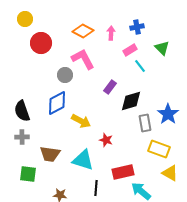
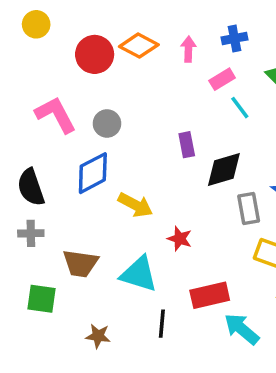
red circle: (41, 43) -> (95, 54), moved
pink L-shape: (83, 59) -> (56, 115), moved
purple rectangle: (110, 87) -> (187, 145), turned -48

